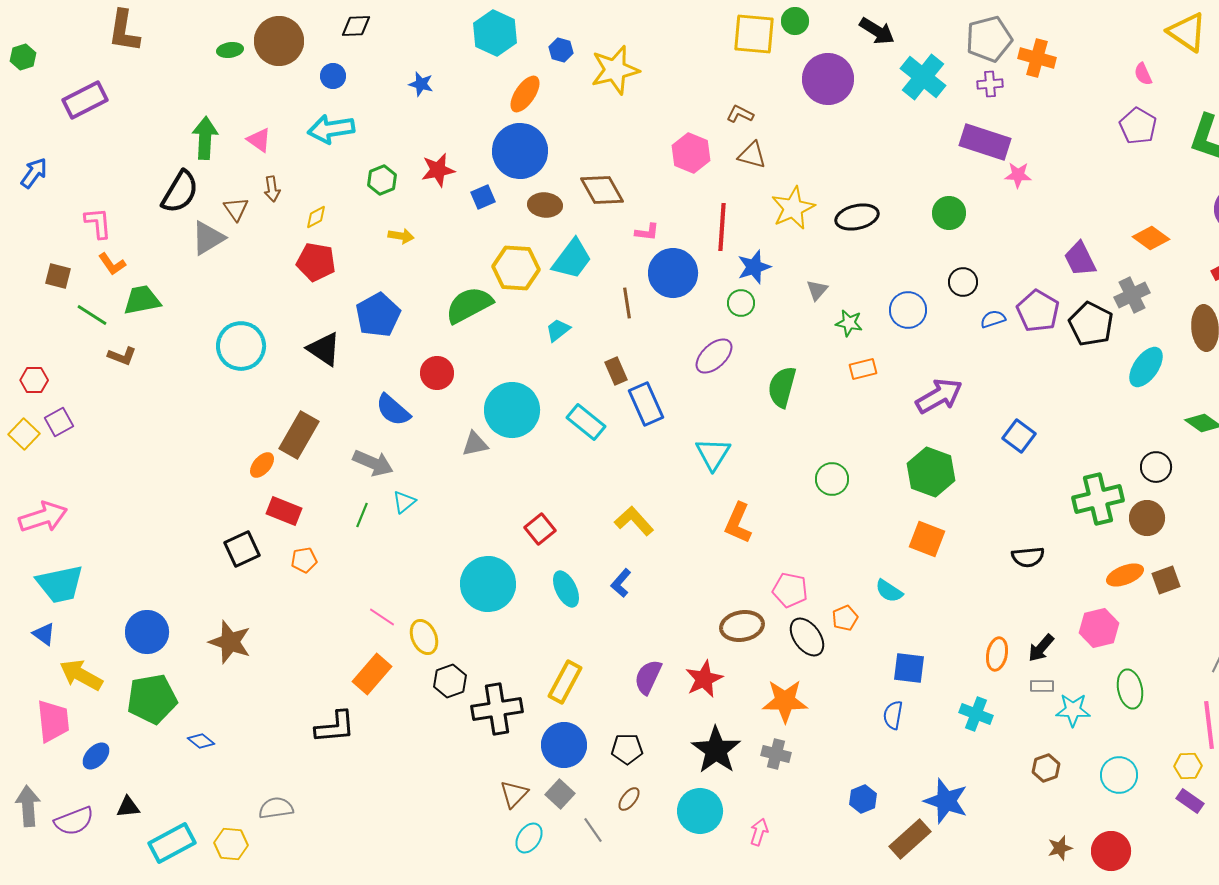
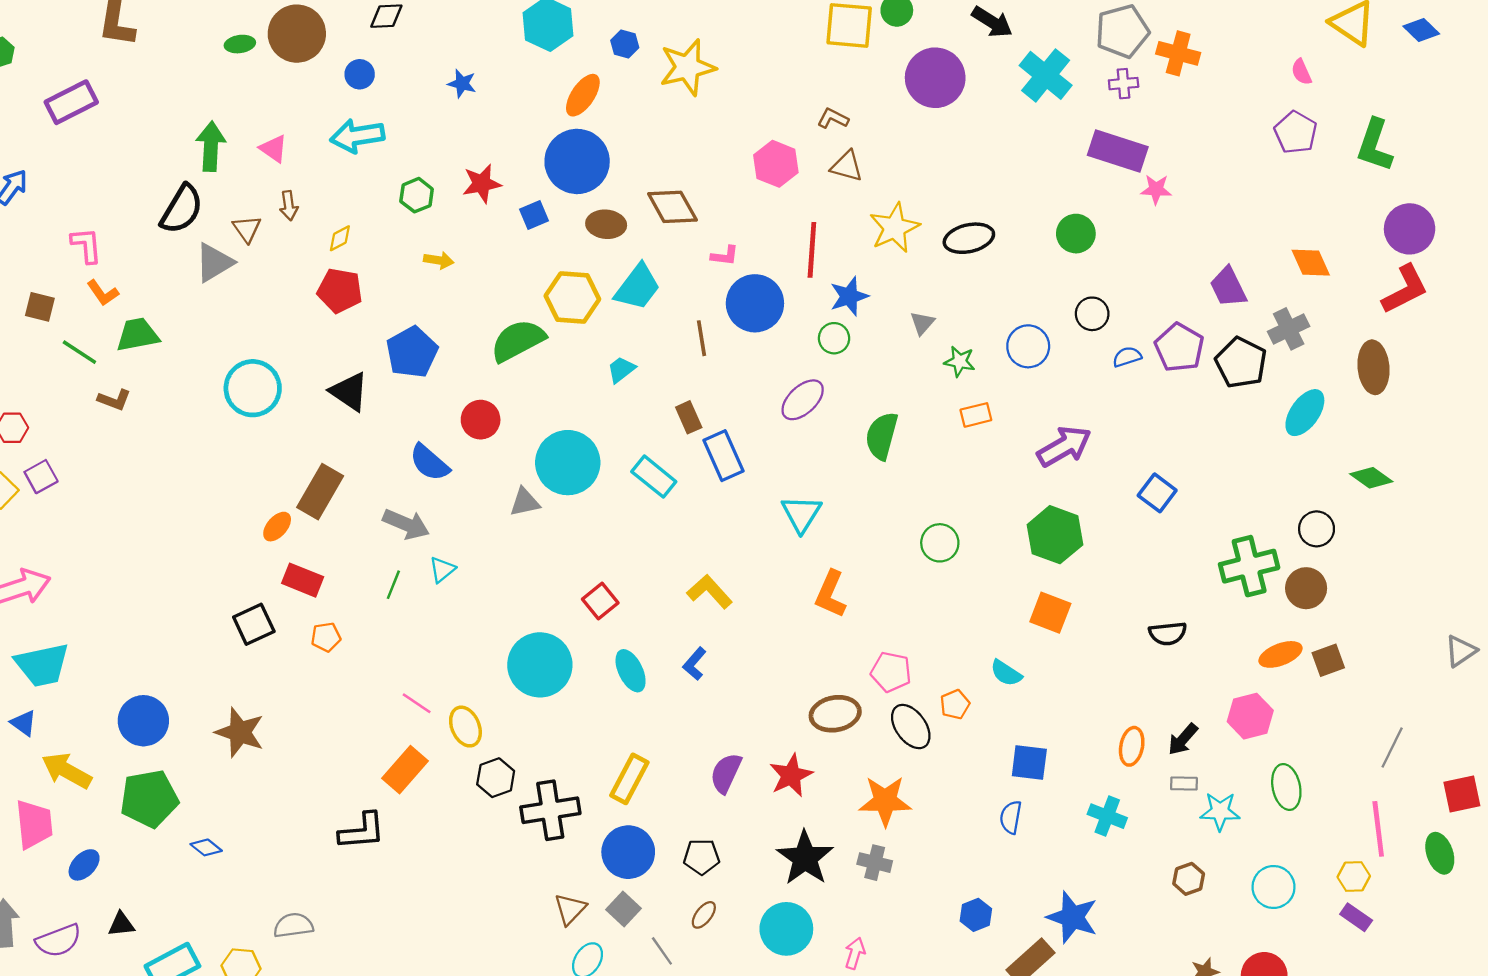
orange diamond: (1151, 238) -> (1311, 263), turned 30

